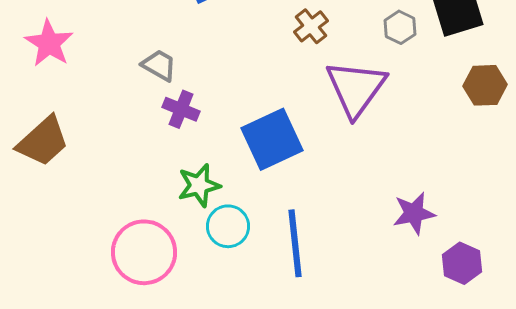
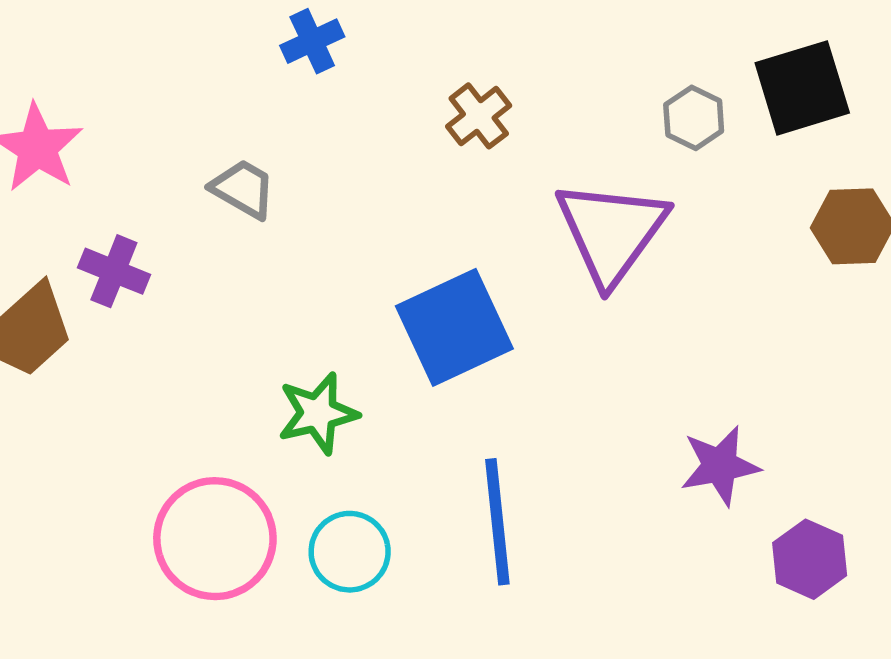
brown cross: (311, 26) -> (479, 116), moved
purple cross: (181, 109) -> (114, 271), moved
cyan circle: (228, 226) -> (350, 552), moved

